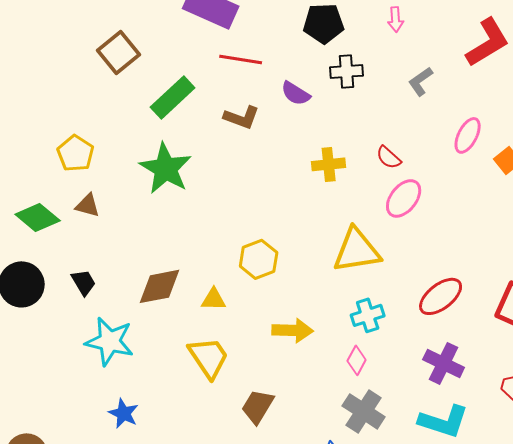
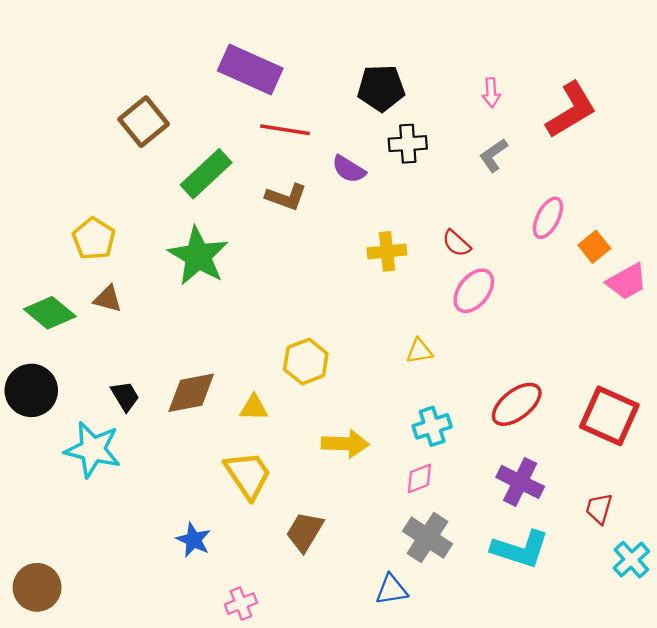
pink arrow: (396, 19) -> (491, 93), moved
yellow triangle: (357, 250) -> (419, 351), size x0.5
black trapezoid: (84, 282) -> (125, 396), moved
cyan star: (110, 341) -> (93, 449), moved
pink diamond: (357, 360) -> (419, 478), turned 40
blue star: (124, 413) -> (193, 540), moved

